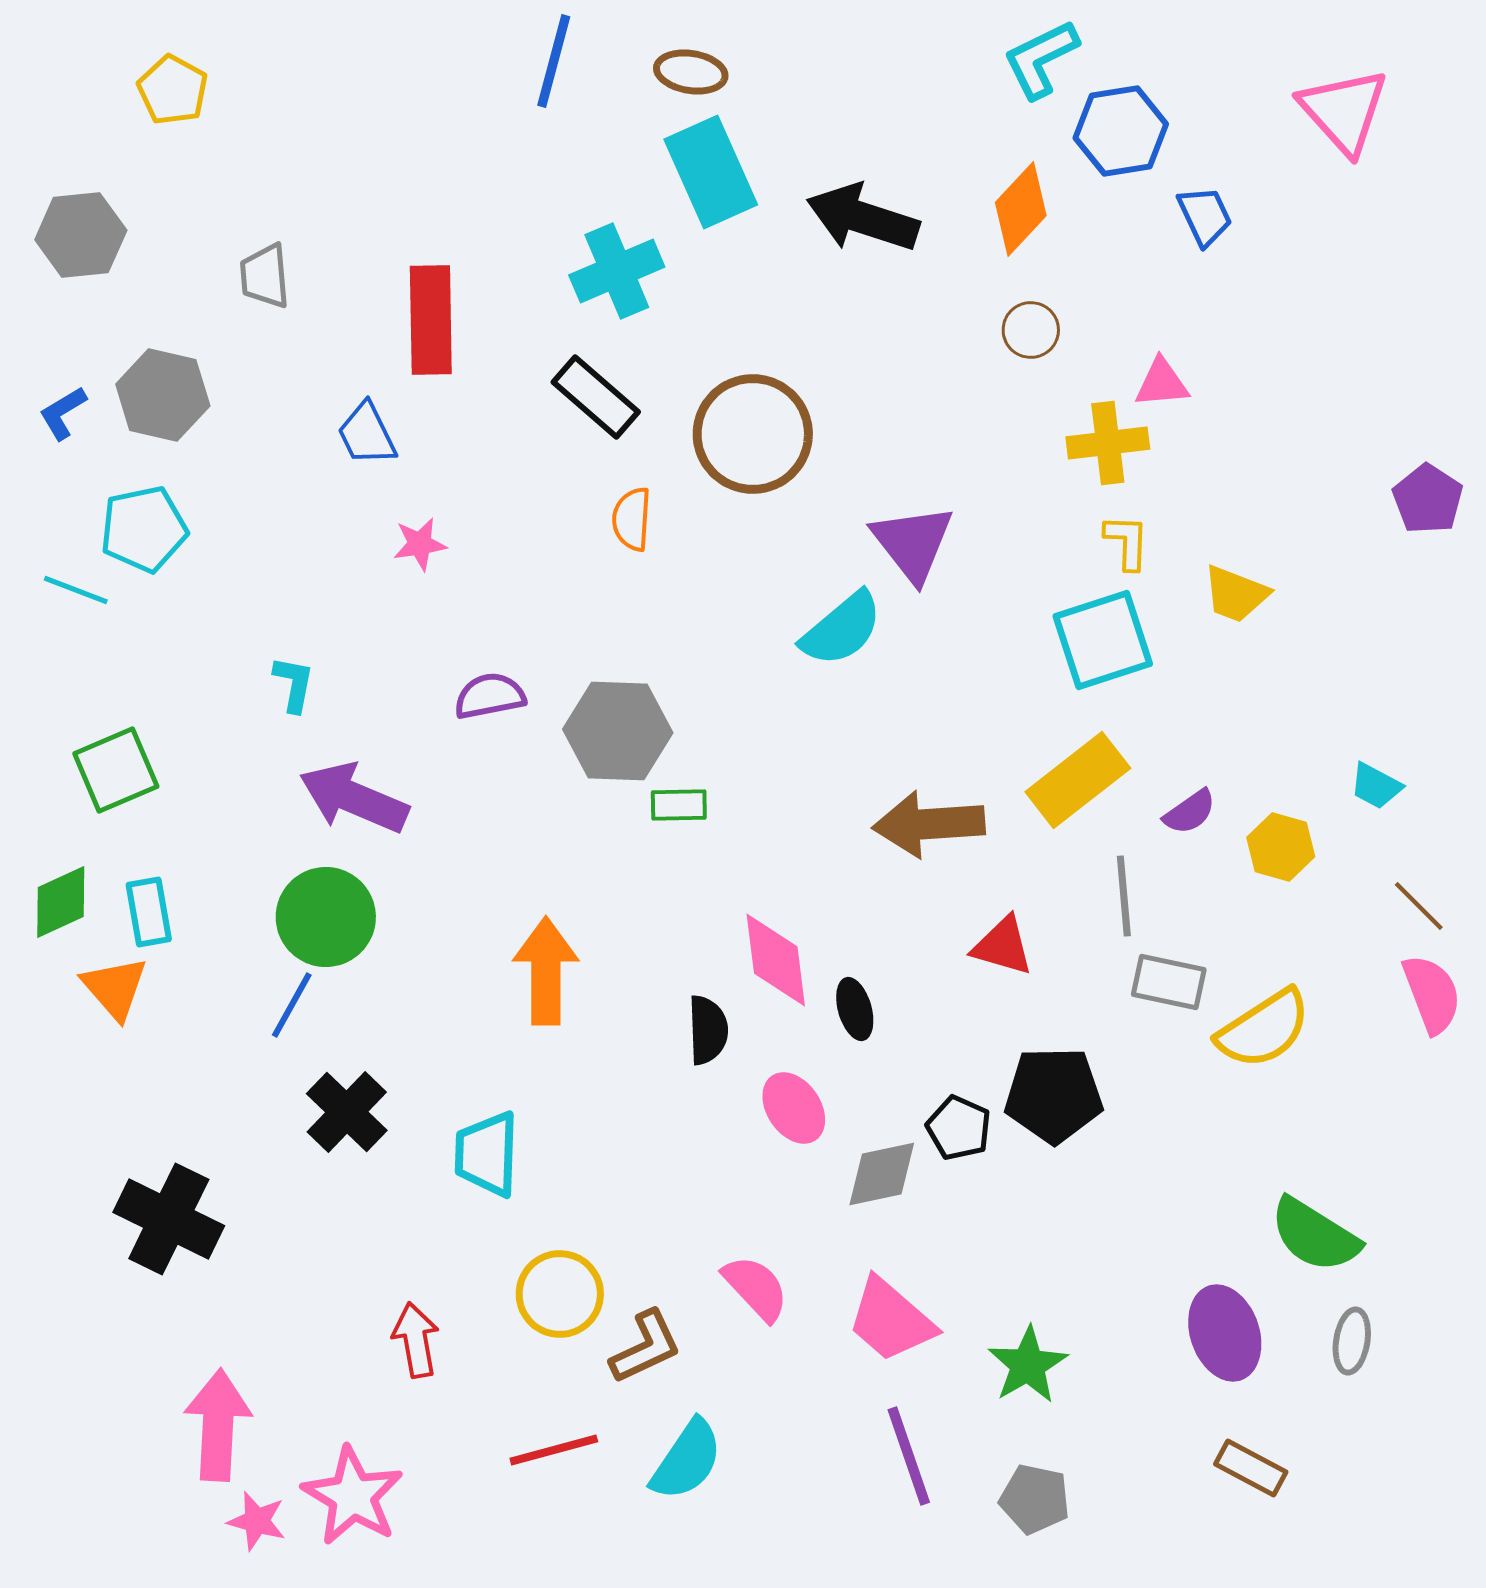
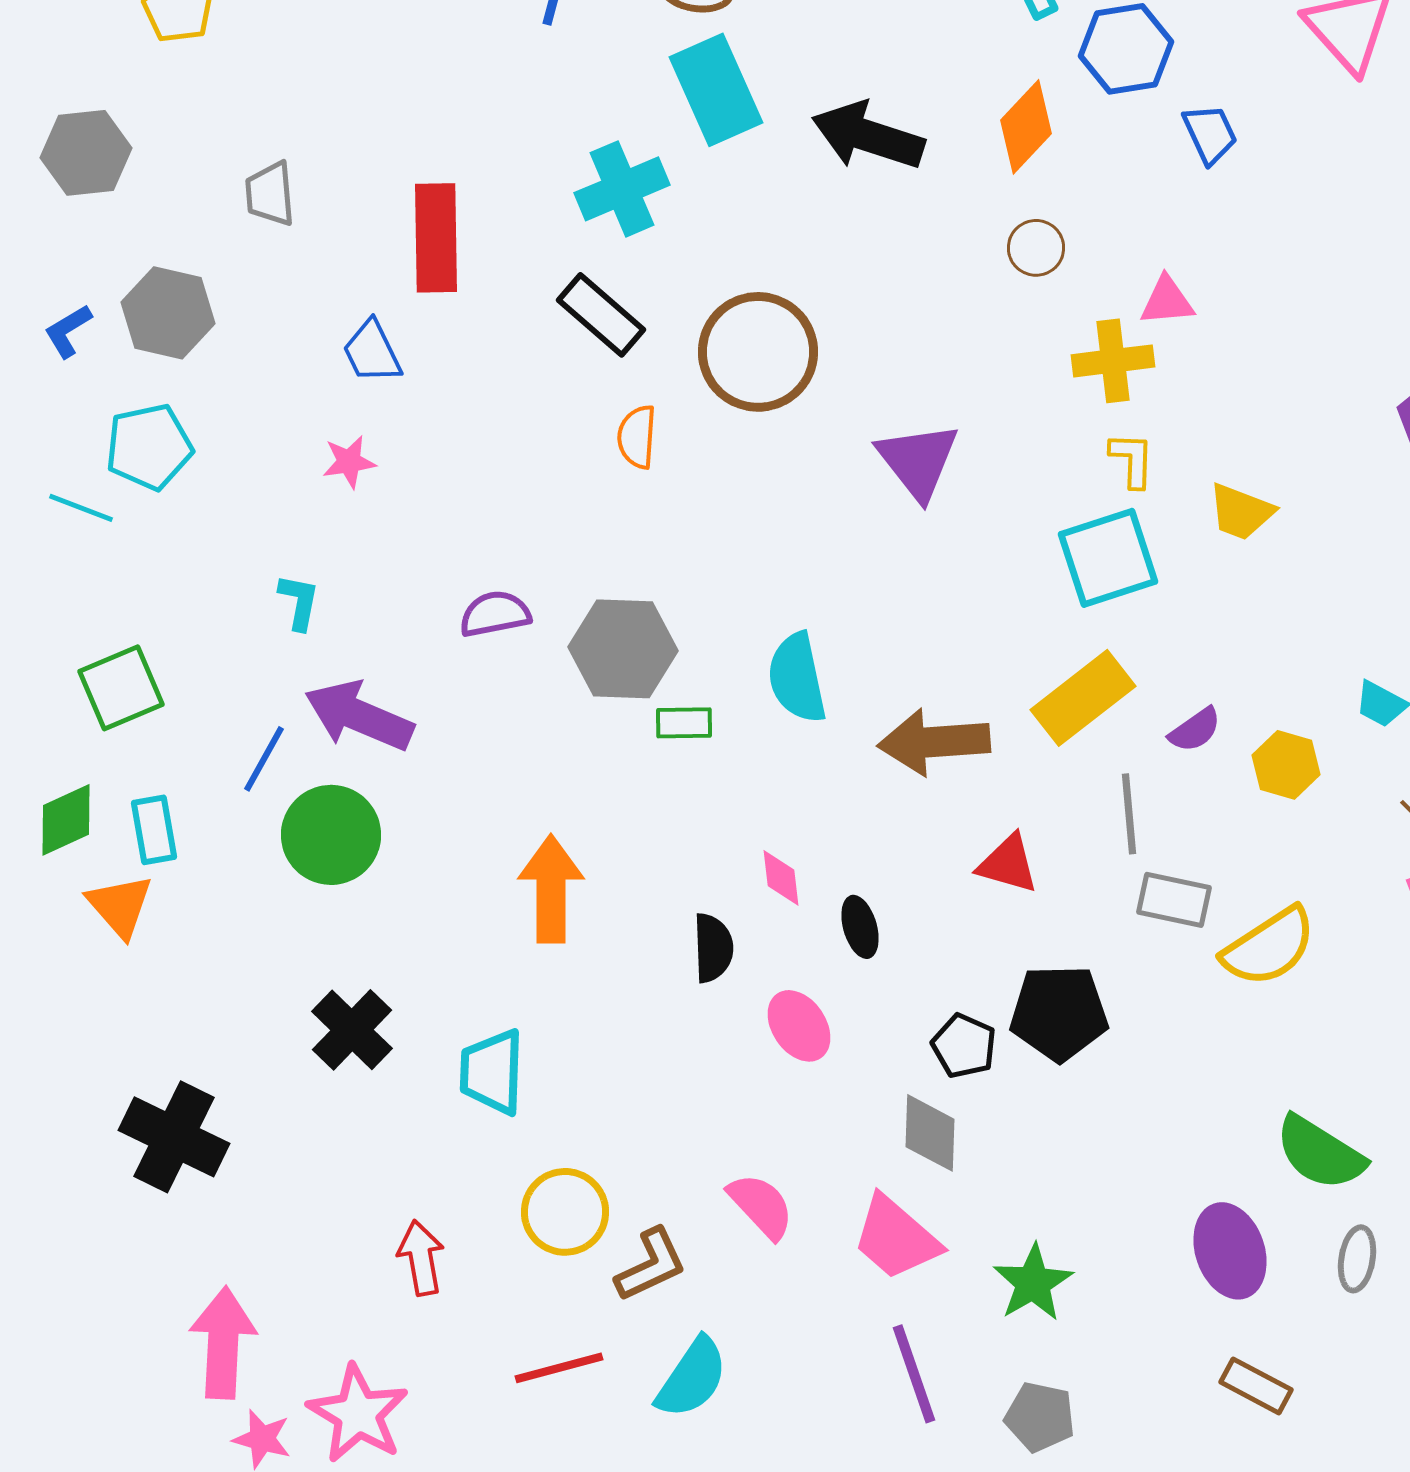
pink star: (420, 544) -> (349, 462), moved
cyan semicircle: (842, 629) -> (797, 678), moved, turned 118
pink diamond: (776, 960) -> (781, 878), size x0.6
blue line: (292, 1005) -> (264, 759), moved
gray diamond: (882, 1174) -> (930, 1133), moved, turned -76

